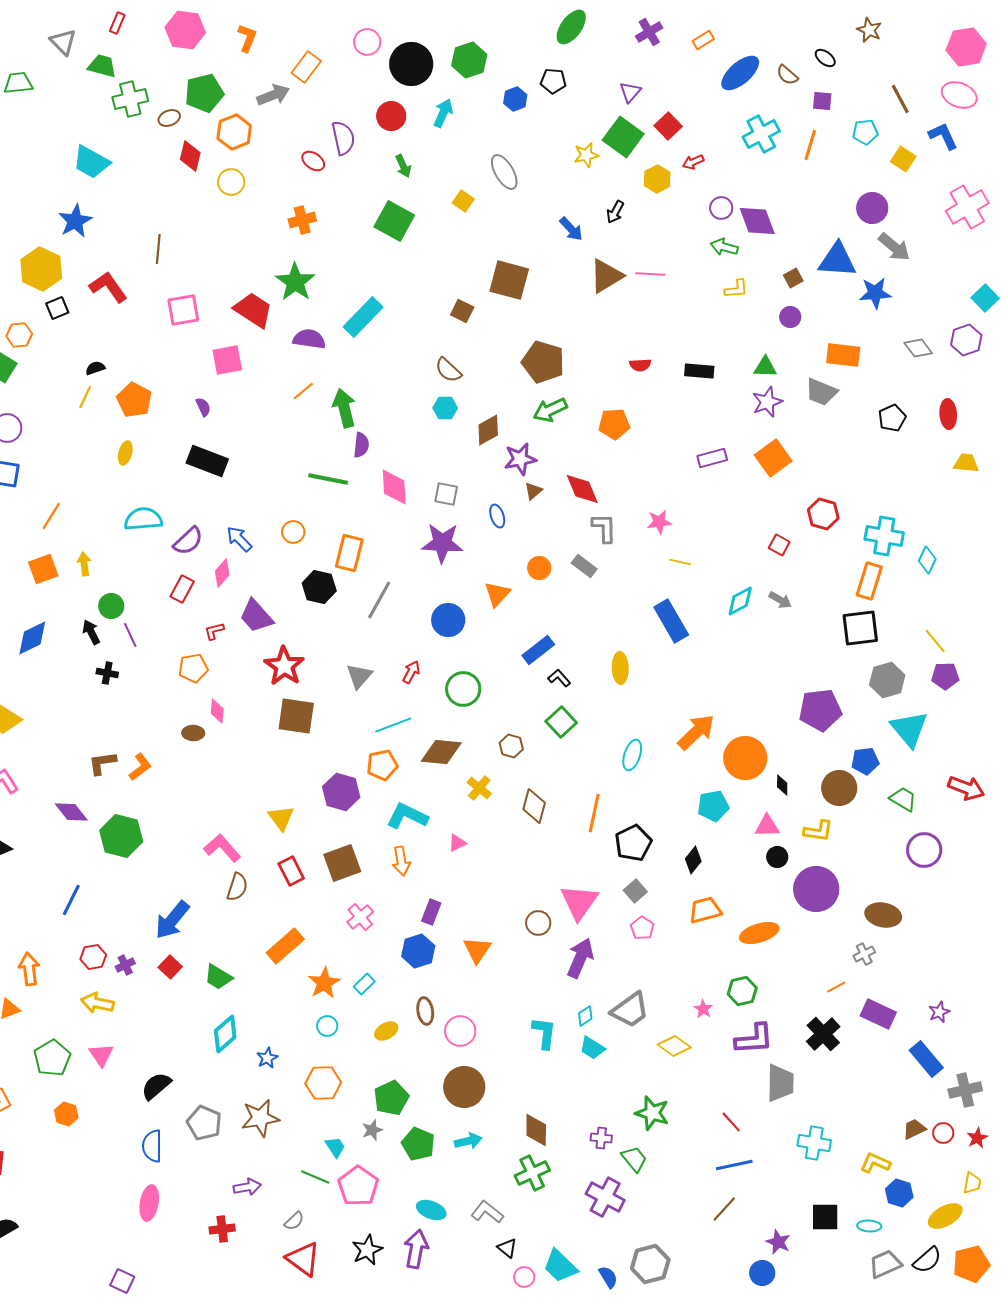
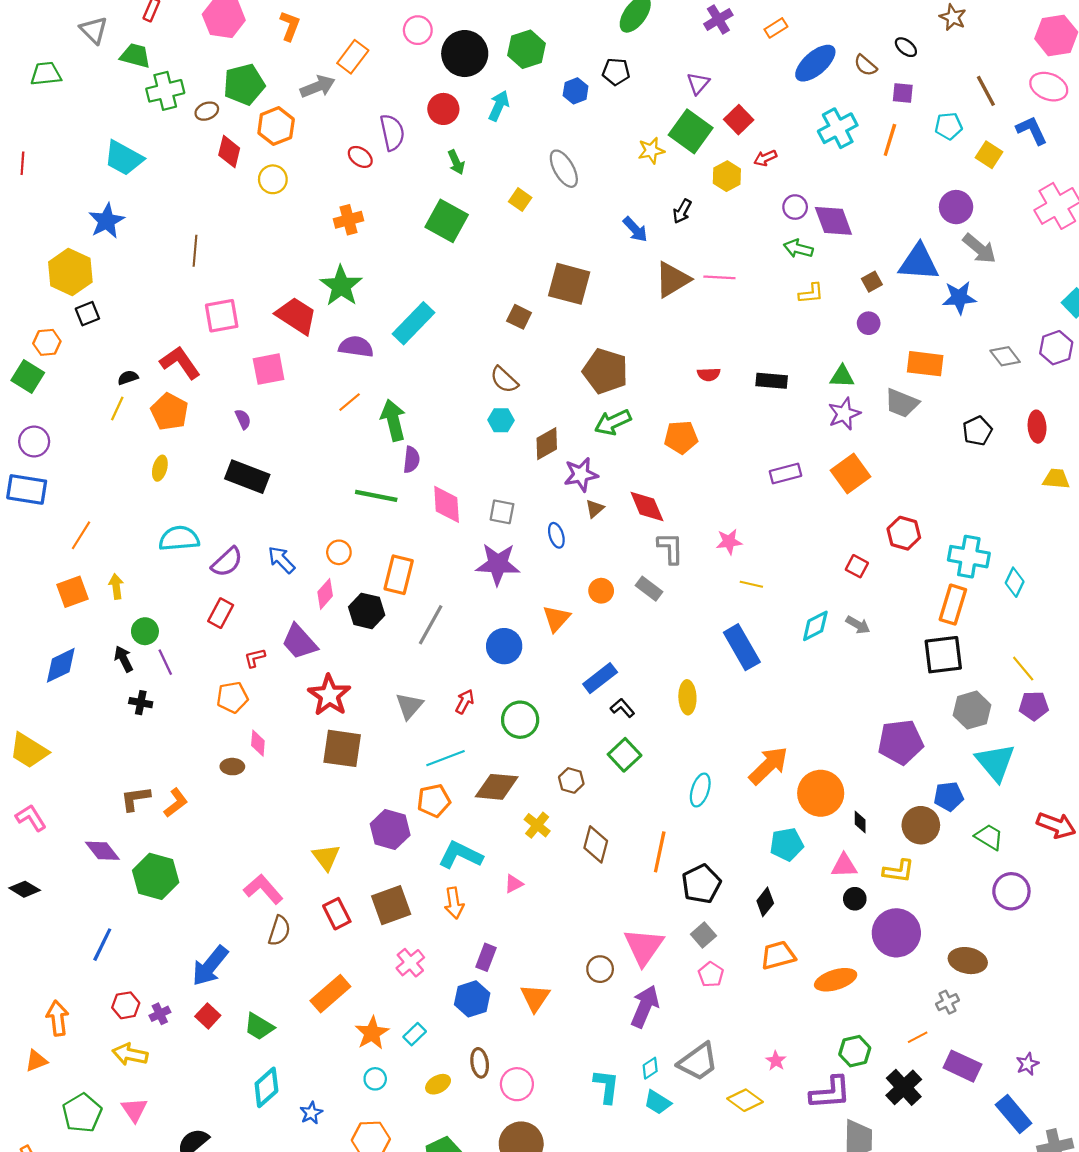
red L-shape: (108, 287) -> (180, 363), moved
pink diamond: (222, 573) -> (325, 594), moved
green hexagon: (742, 991) -> (855, 1051), moved

